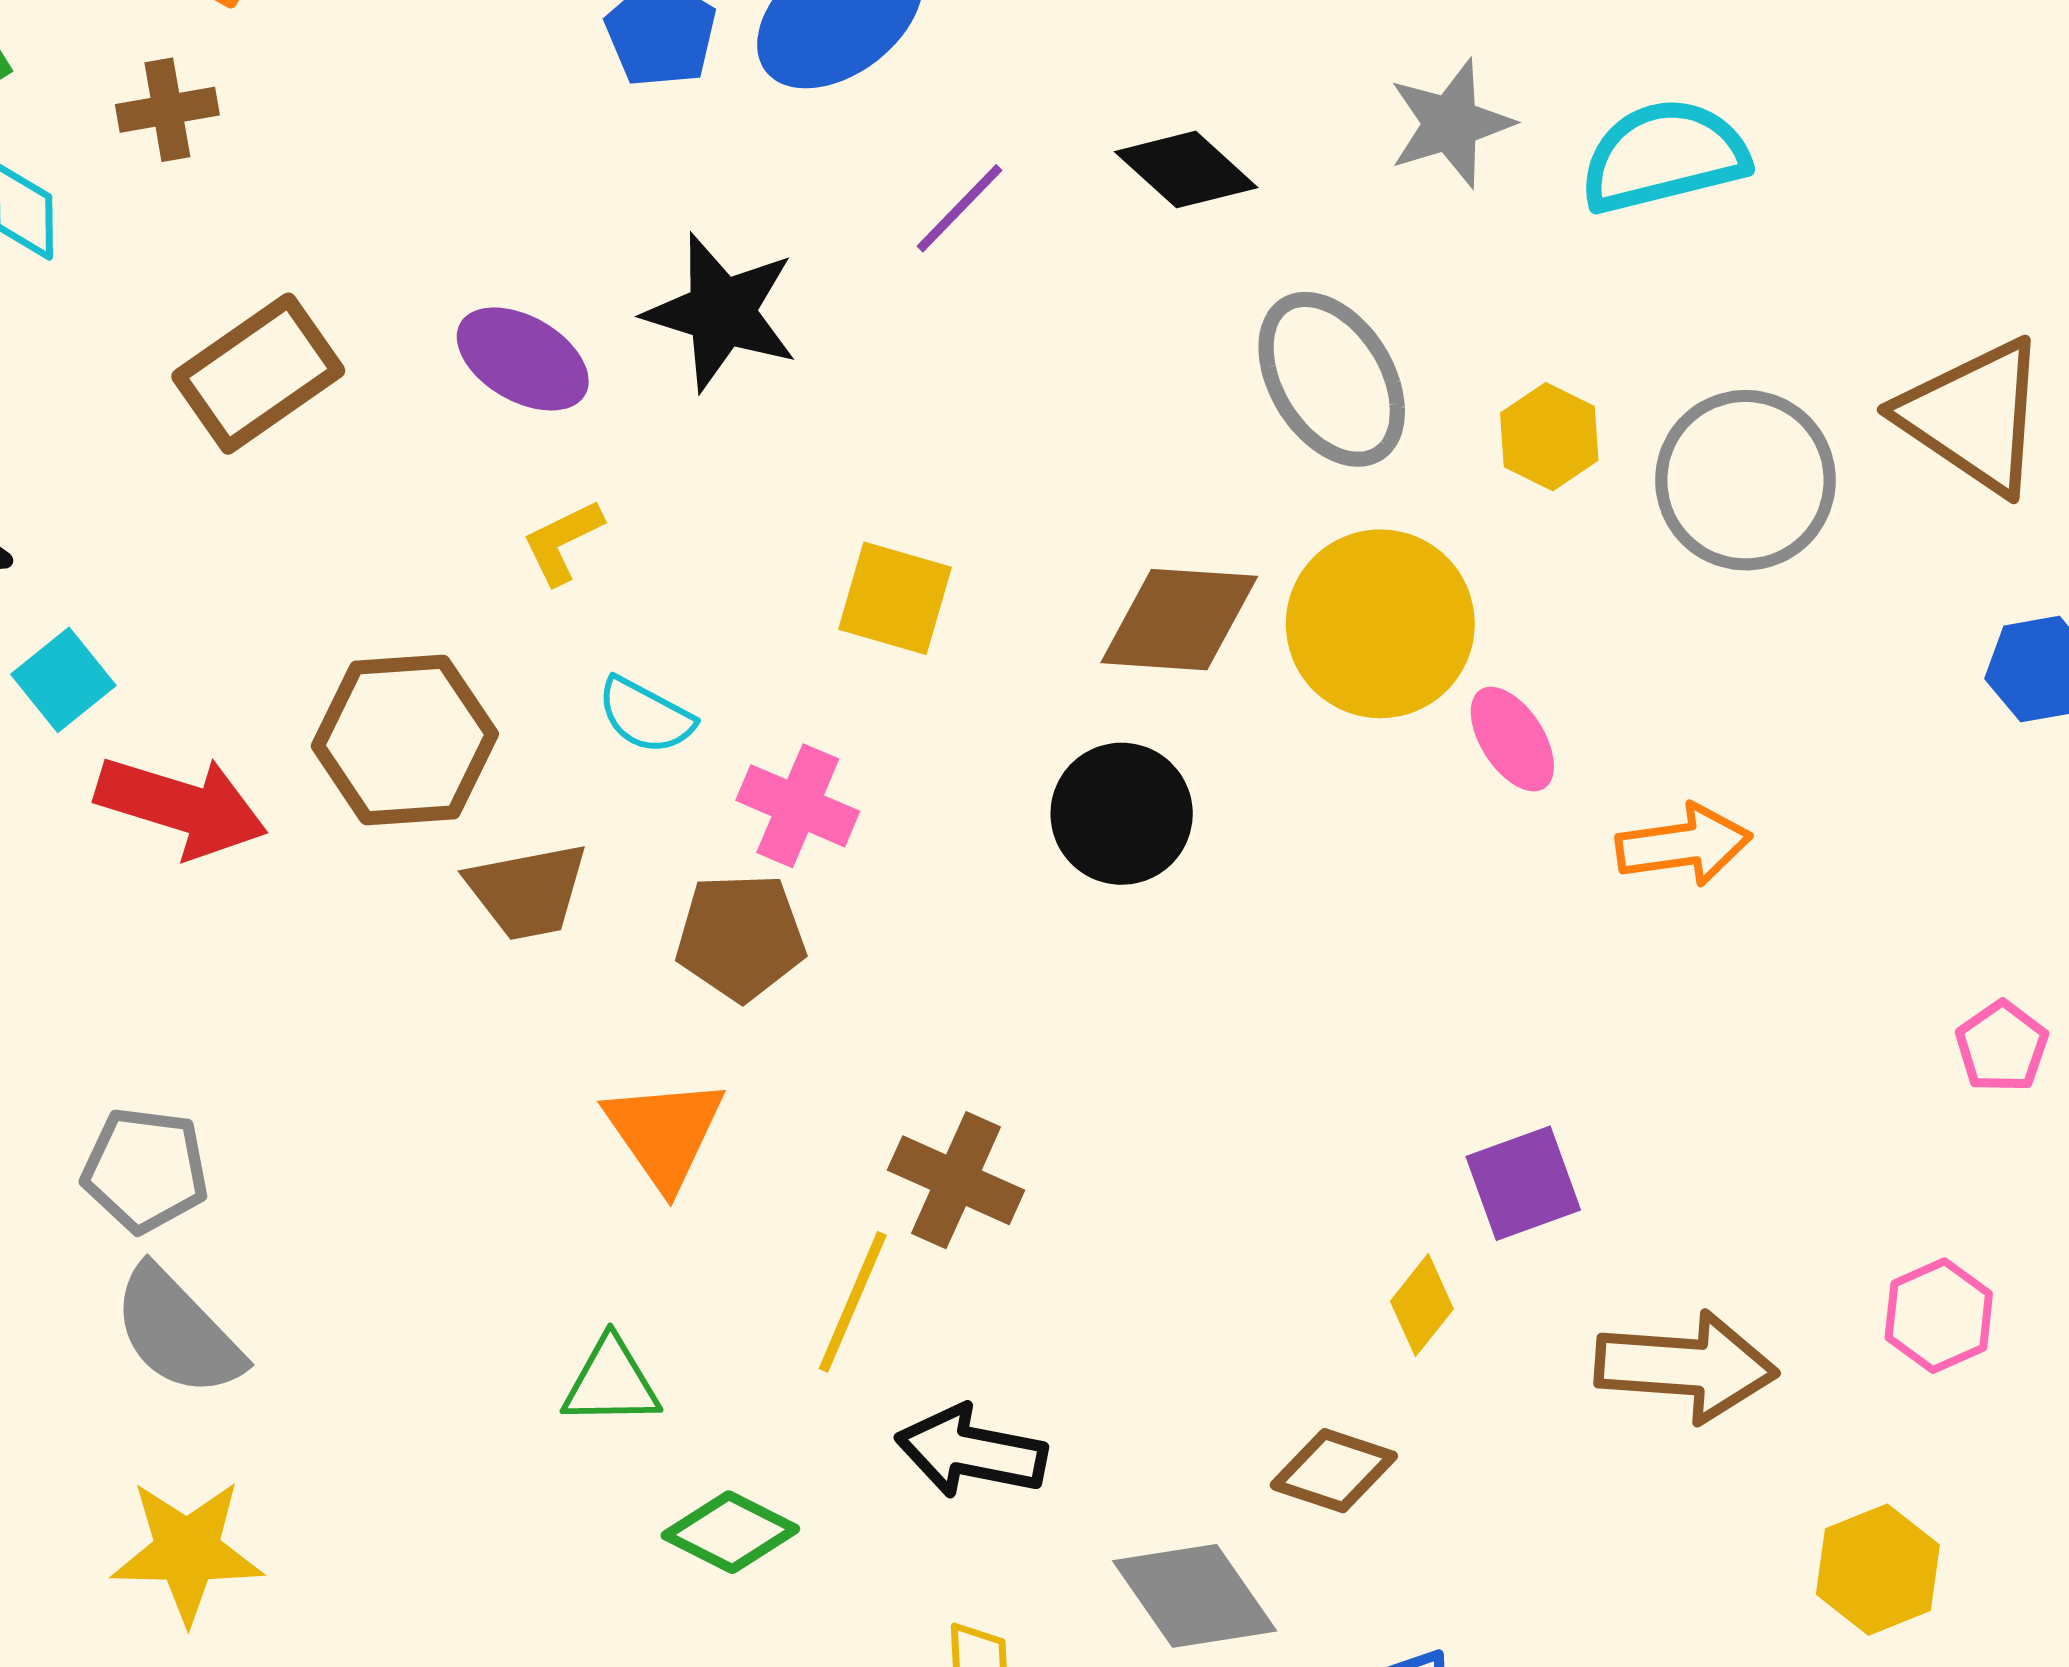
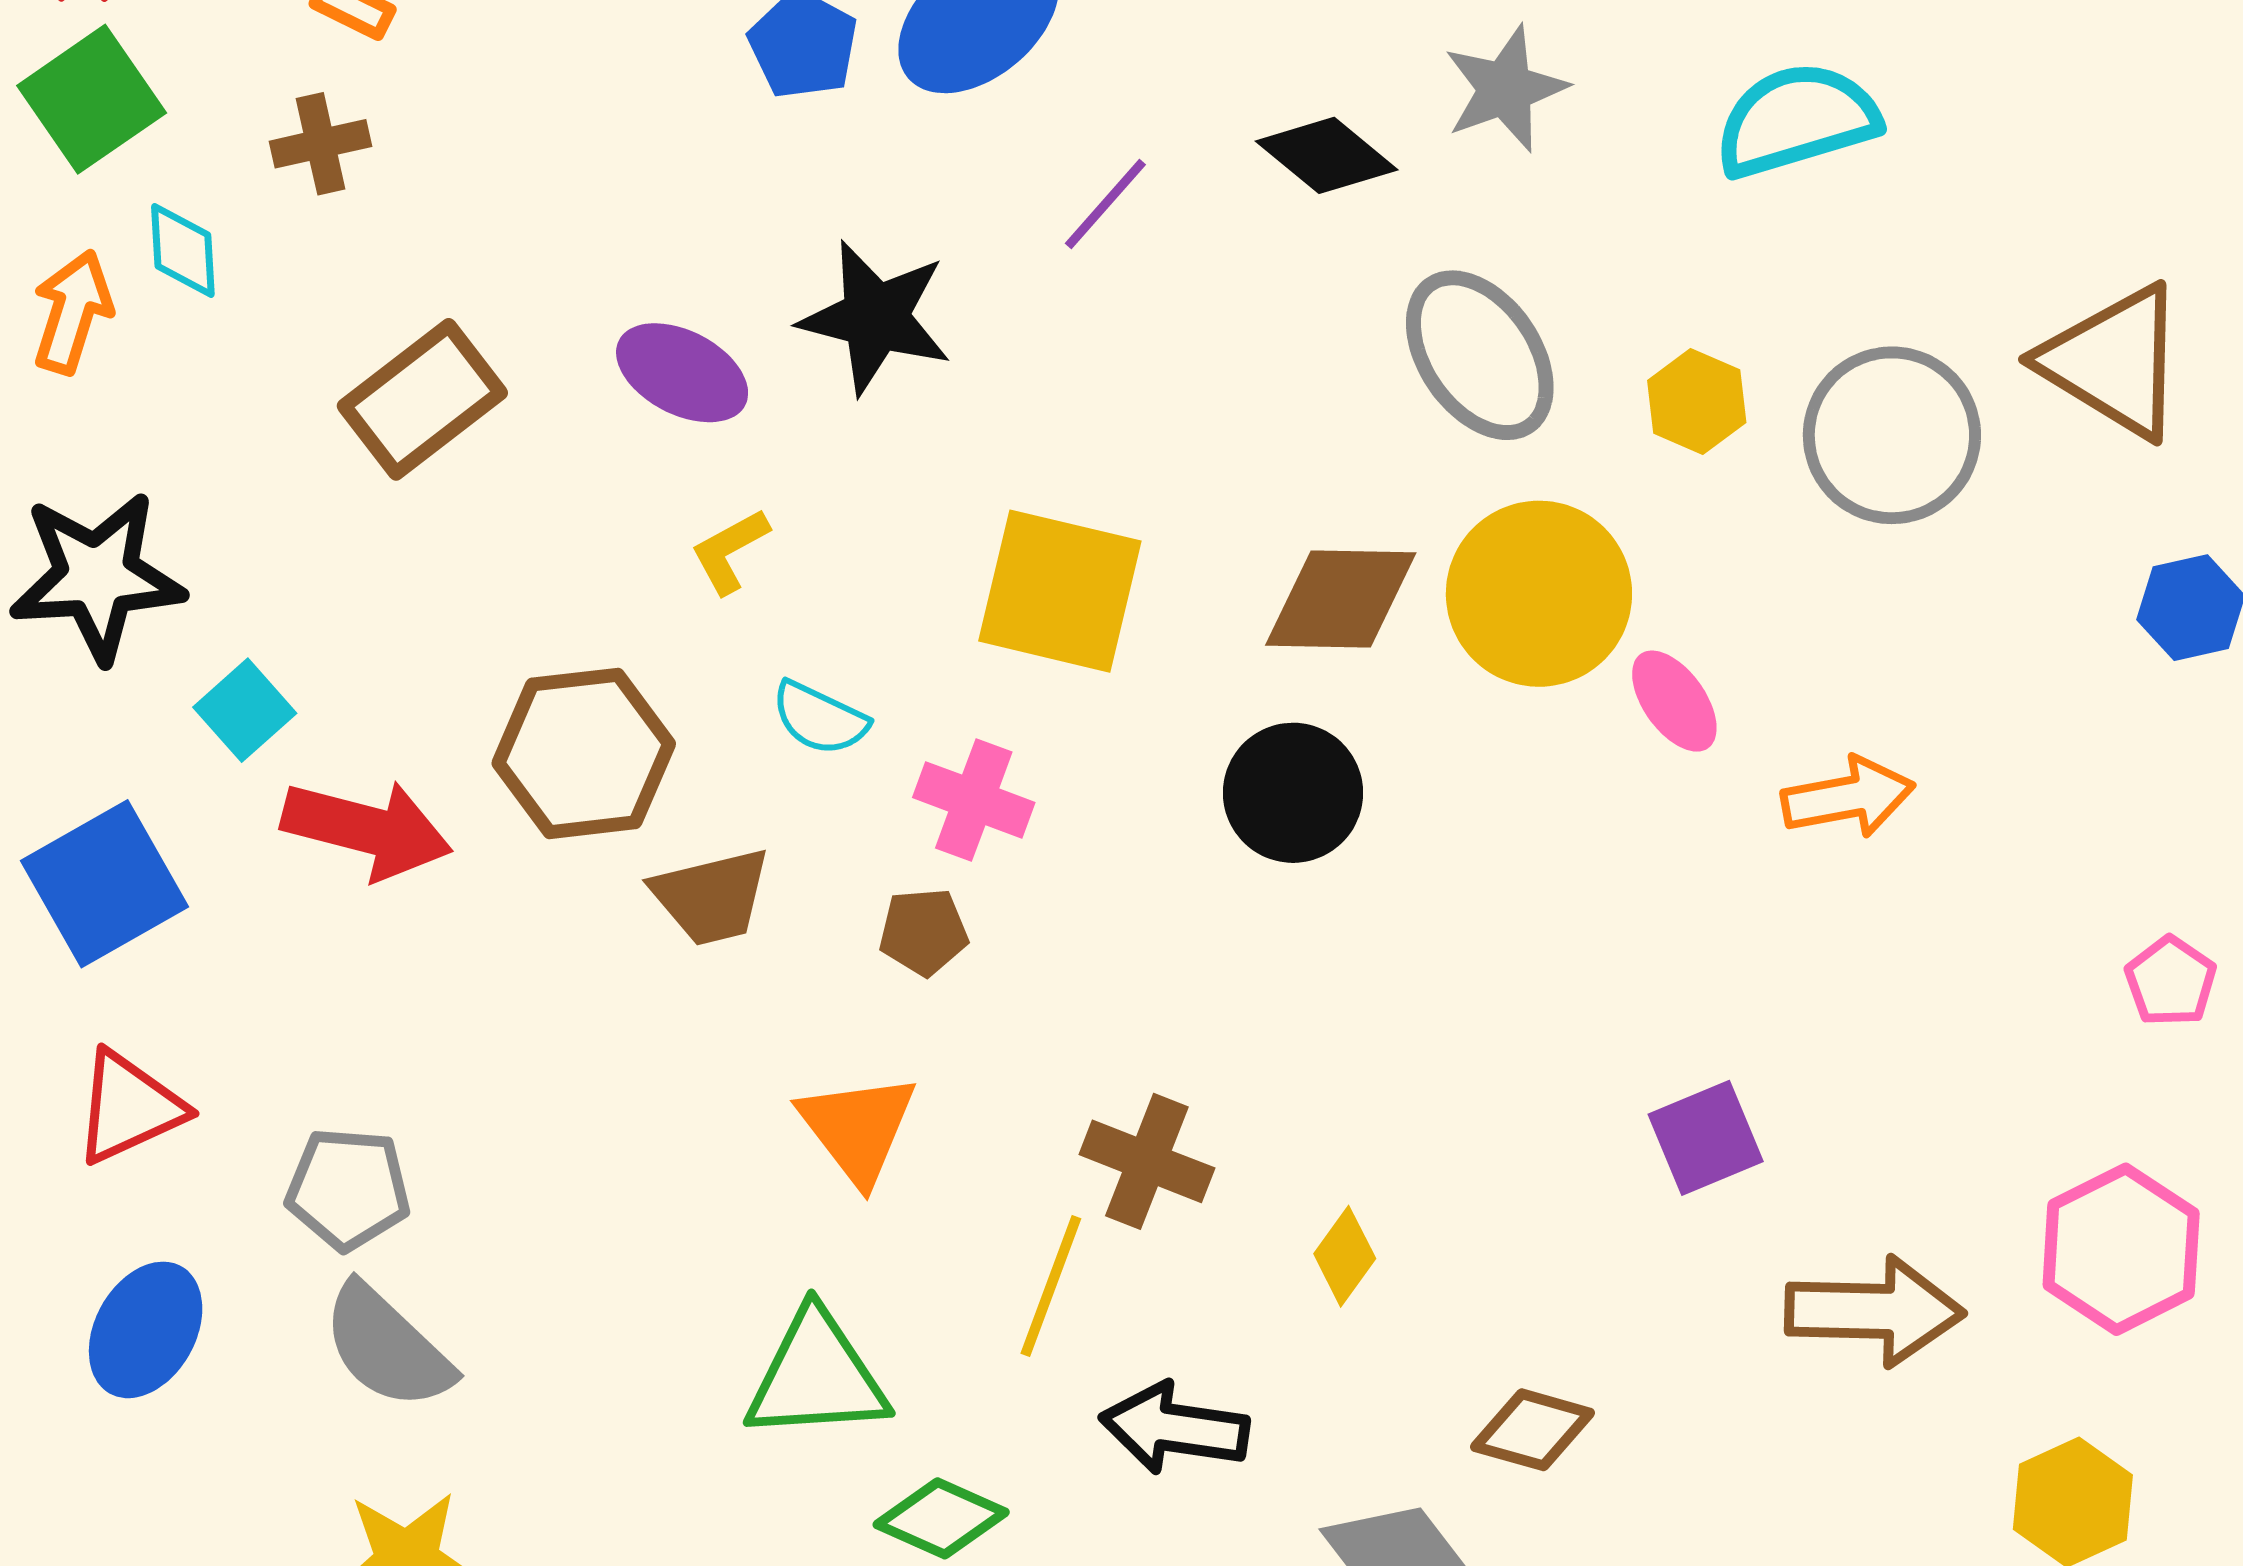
gray star: (1451, 123) -> (1505, 89), moved
yellow square: (895, 598) -> (1060, 591), size x1.5
brown pentagon: (741, 937) -> (924, 932), size x0.7
yellow diamond: (1422, 1305) -> (1345, 1256), moved
pink hexagon: (1939, 1316) -> (2121, 1249), size x1.5
green triangle: (611, 1382) -> (817, 1376), size x1.5

